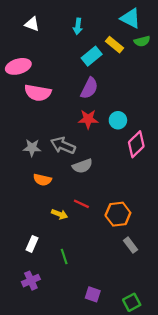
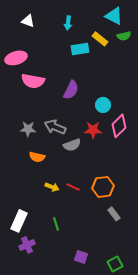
cyan rectangle: (92, 56) -> (80, 49), turned 30
purple semicircle: (89, 88) -> (71, 90), moved
red star: (88, 119) -> (93, 130), moved
red line: (81, 204) -> (73, 187), moved
white rectangle: (32, 244) -> (19, 221), moved, size x1.5

